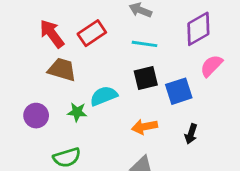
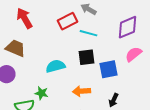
red rectangle: (92, 33) -> (67, 21), moved
brown trapezoid: (62, 70) -> (15, 48), moved
green star: (77, 112) -> (41, 93), moved

